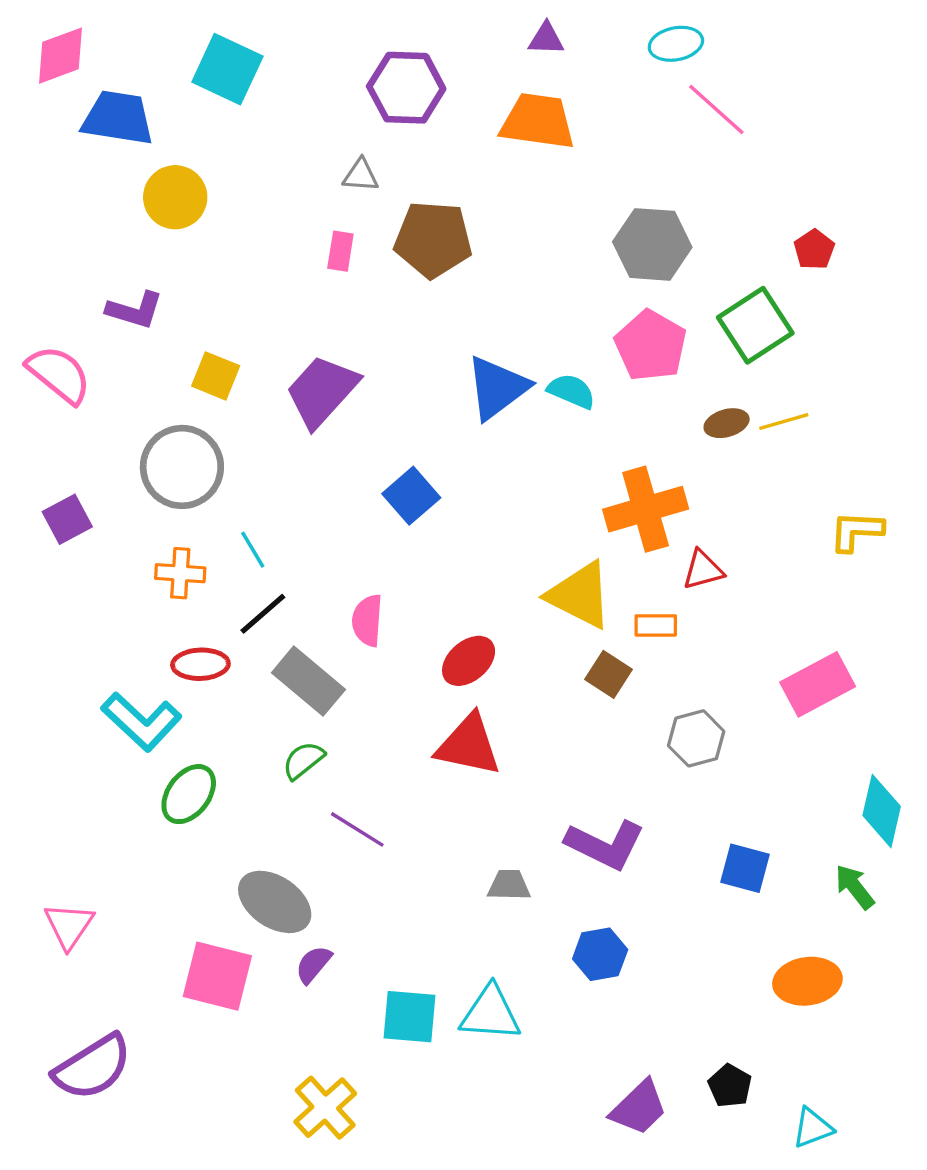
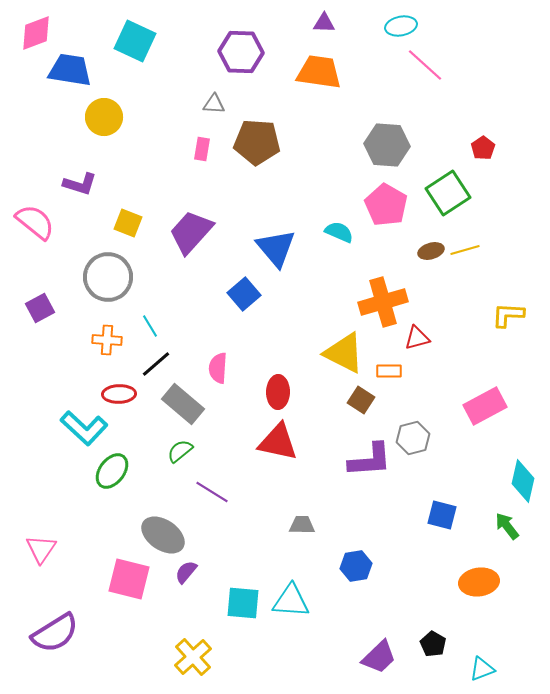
blue triangle: (497, 388) -> (276, 248), moved, turned -33
red ellipse: (469, 661) -> (278, 392), turned -48
purple L-shape: (605, 845) -> (370, 460), moved, turned -30

